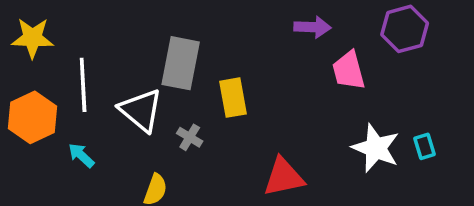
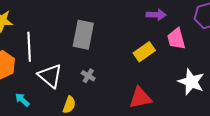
yellow rectangle: (233, 98) -> (144, 52), moved, turned 65
white triangle: (141, 110) -> (50, 76), moved
cyan arrow: (81, 155) -> (22, 100), moved

